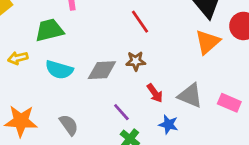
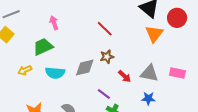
blue star: (169, 124) -> (148, 98), moved

